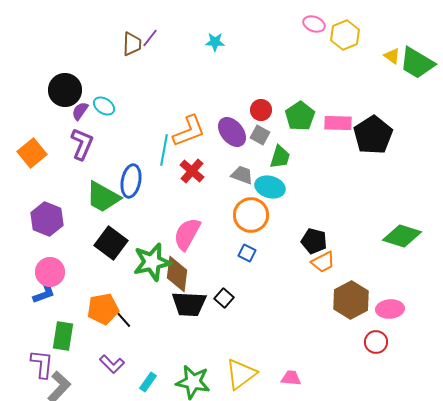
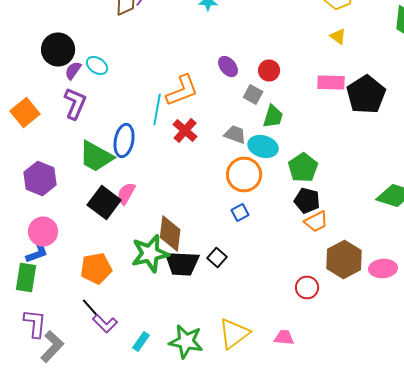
yellow triangle: (392, 56) -> (338, 36), moved
red circle: (261, 110) -> (269, 70), moved
green pentagon: (300, 116) -> (303, 168), moved
purple ellipse: (232, 132) -> (228, 66), moved, size x0.7
pink semicircle: (187, 234) -> (126, 194), moved, size x0.7
blue square: (247, 253) -> (240, 212), turned 36
green star: (152, 262) -> (150, 254), moved
black line: (123, 319) -> (90, 308), moved
green rectangle: (63, 336) -> (26, 278), moved
red circle: (376, 342) -> (307, 288), moved

